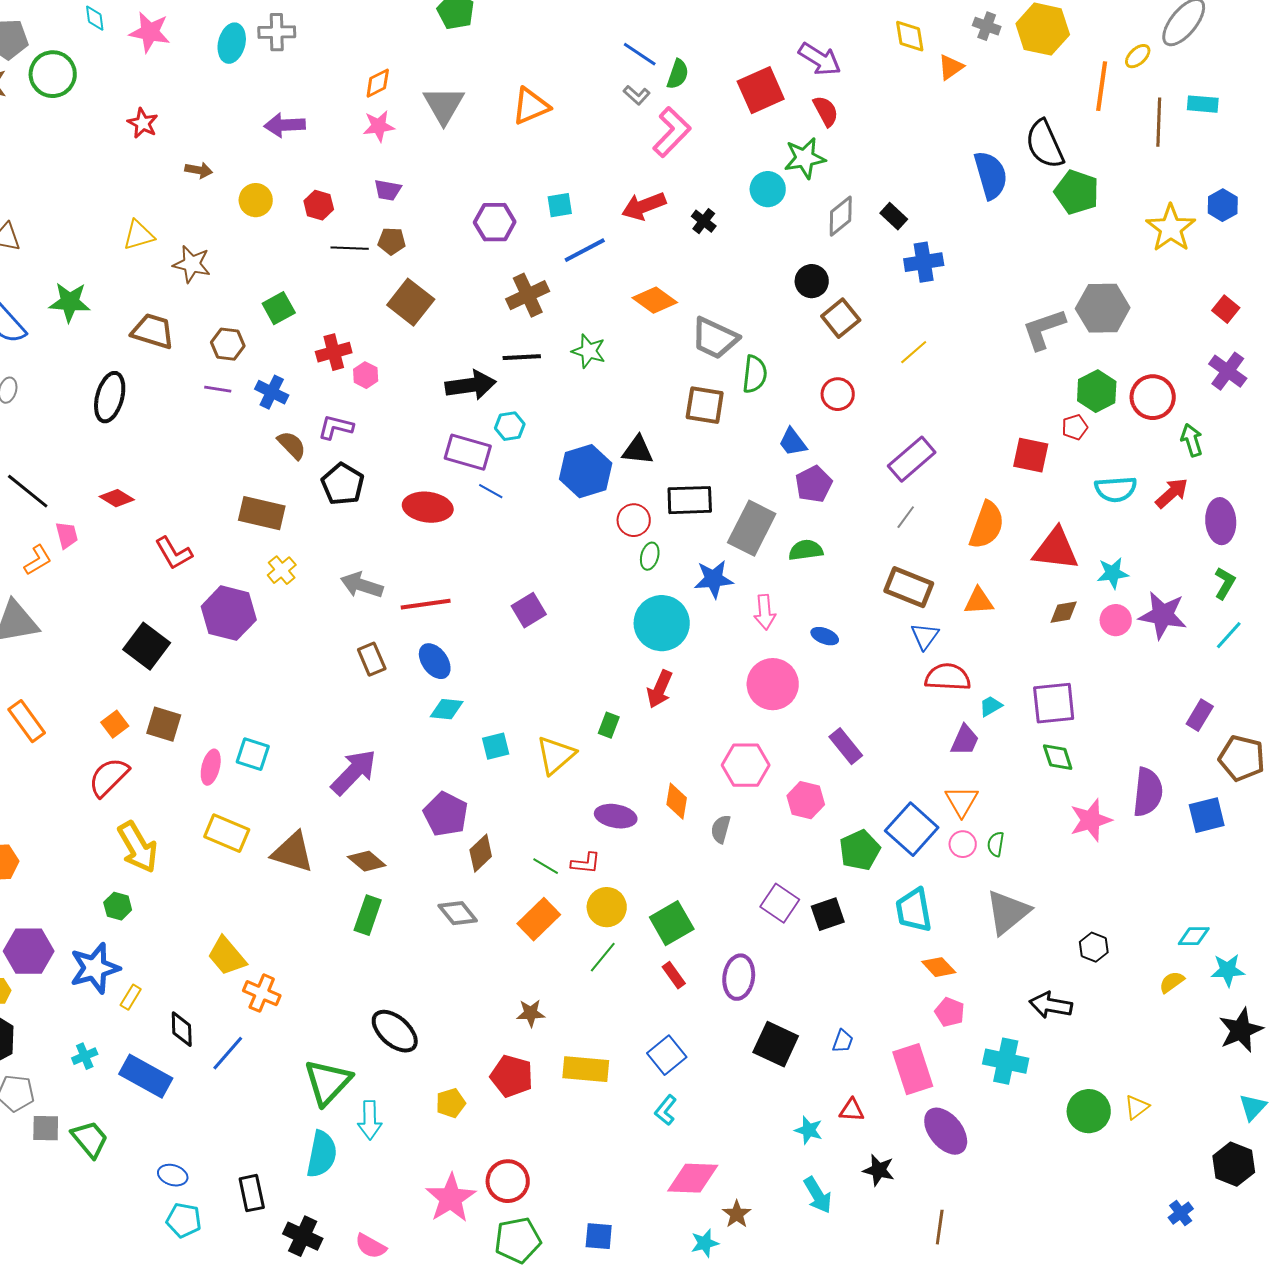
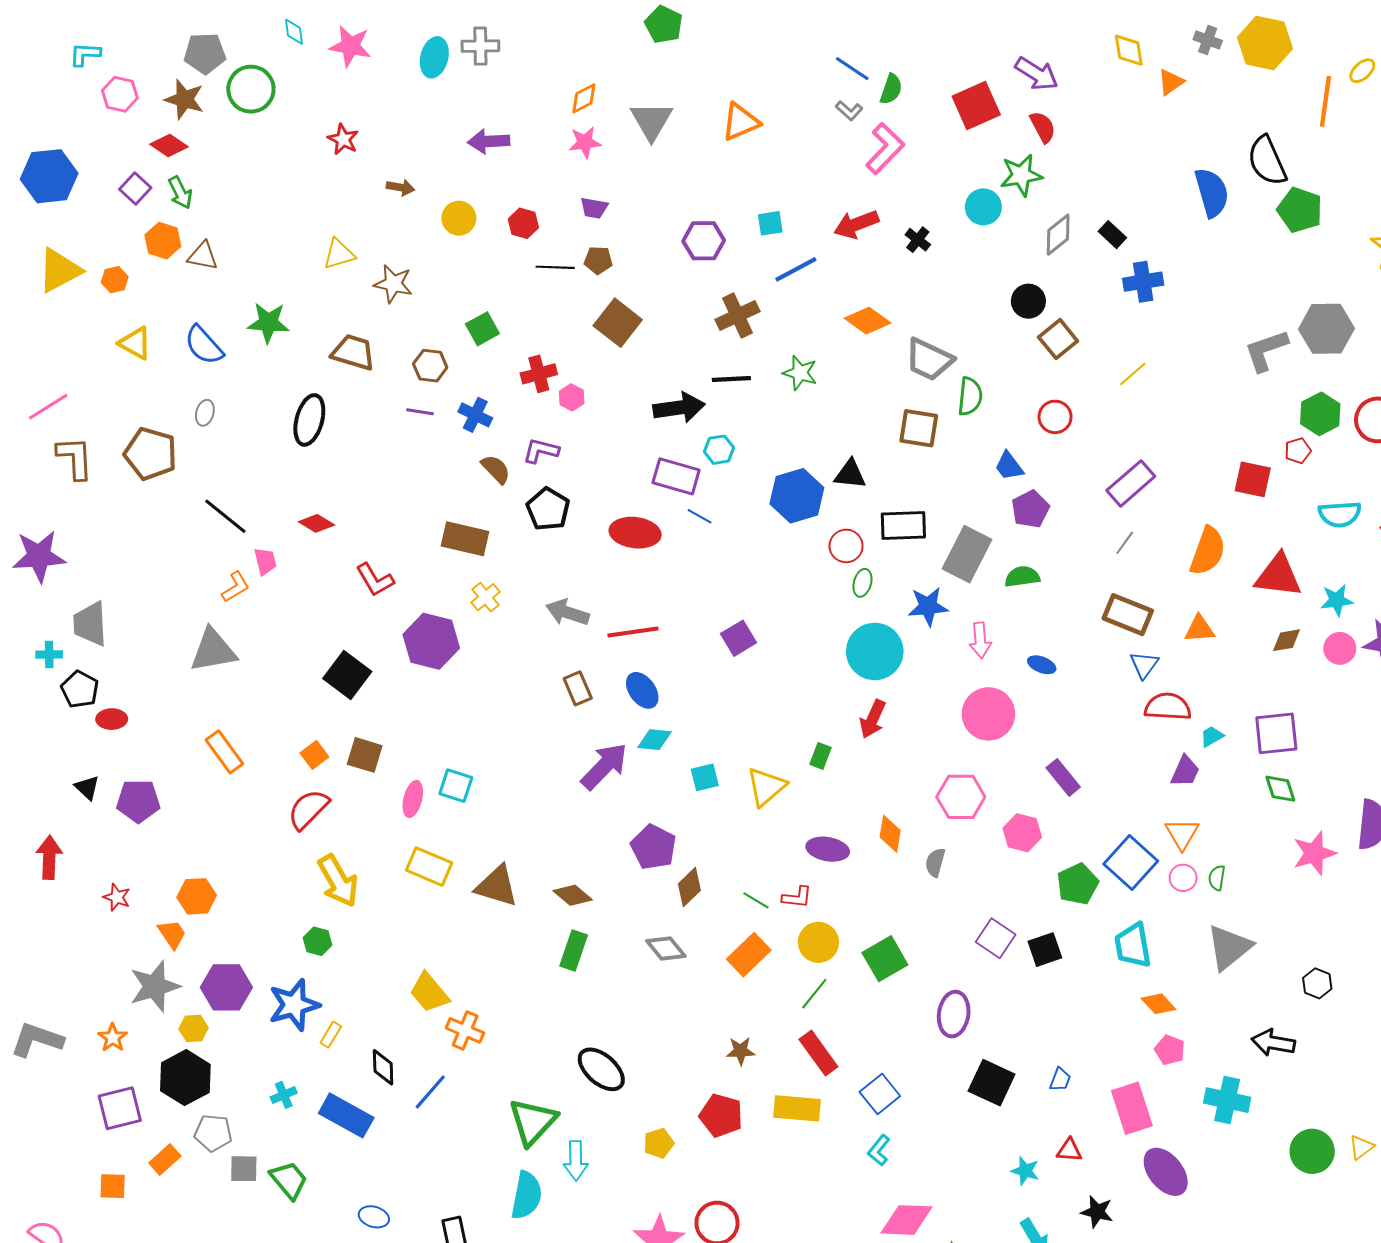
purple arrow: (354, 772) -> (604, 766), moved
red rectangle: (674, 975) -> (818, 1053), moved, size x1.6

